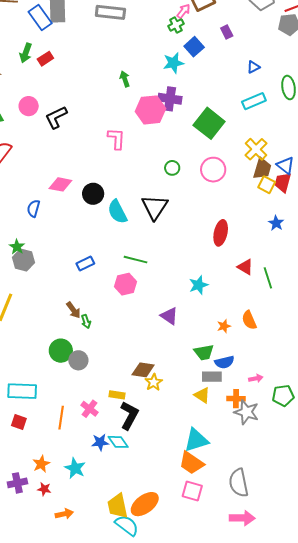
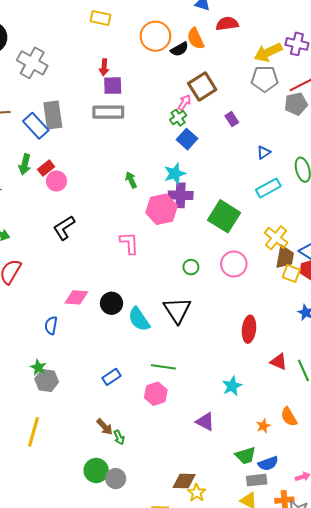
blue square: (194, 47) -> (187, 139), moved
cyan star: (173, 63) -> (175, 174), moved
pink circle: (29, 106) -> (56, 181), moved

